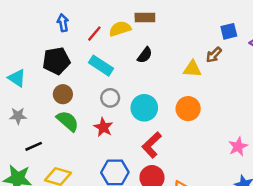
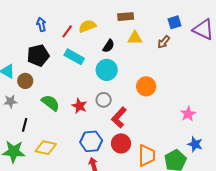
brown rectangle: (145, 18) -> (126, 17), moved
yellow triangle: (192, 69) -> (135, 38), moved
brown circle: (63, 94) -> (25, 81), moved
gray circle: (110, 98) -> (104, 100), moved
cyan circle: (144, 108) -> (107, 70), moved
black line: (34, 146) -> (25, 125), turned -48

